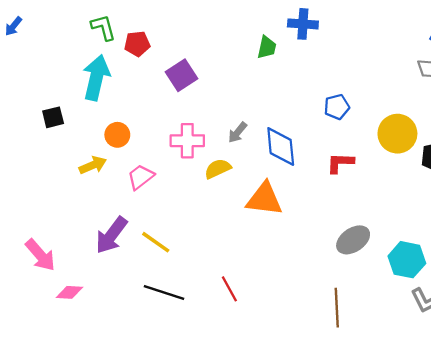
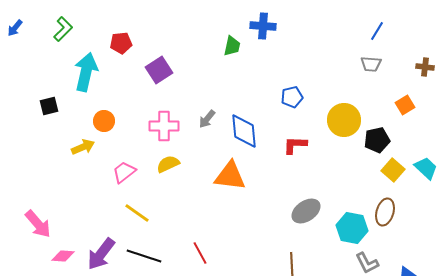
green L-shape: (103, 27) -> (63, 29), moved, turned 60
yellow semicircle: (218, 169) -> (168, 164), moved
pink trapezoid: (141, 177) -> (124, 172), moved
purple arrow: (111, 235) -> (101, 254), moved

